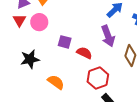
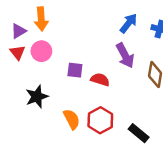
red hexagon: (98, 78) -> (100, 120), moved
orange semicircle: (56, 82) -> (72, 119), turned 36

